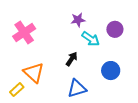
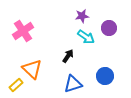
purple star: (78, 20) -> (82, 16), moved
blue circle: (111, 71) -> (105, 76), moved

